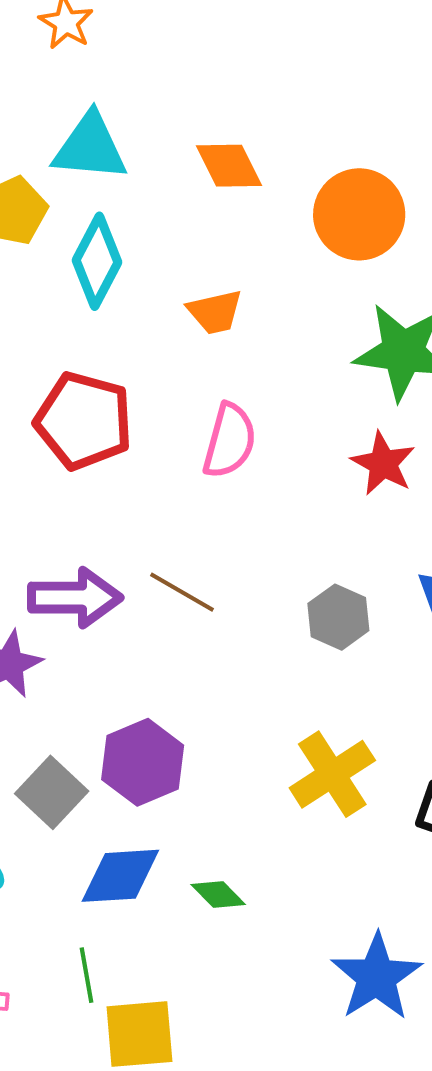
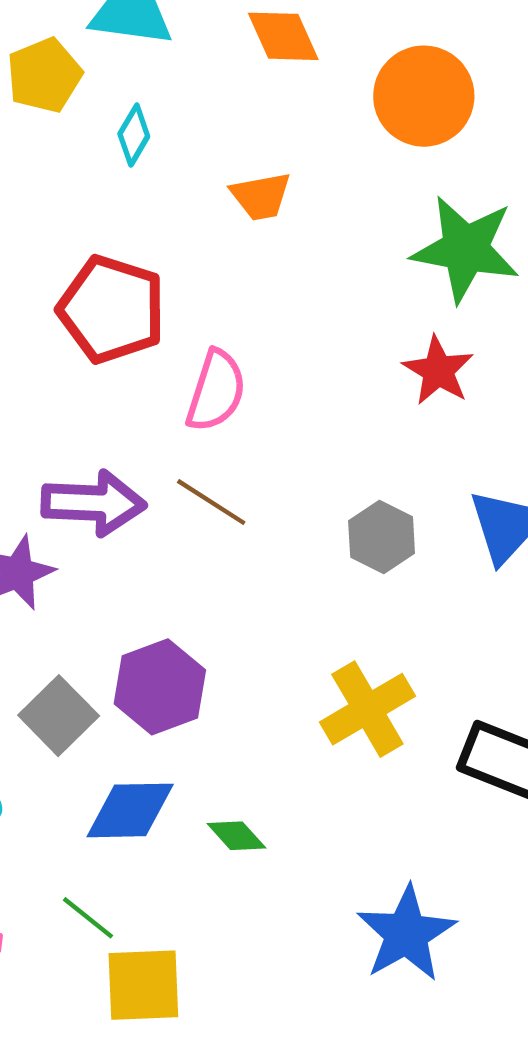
cyan diamond: (97, 261) -> (134, 135), size x0.6
pink semicircle: (230, 441) -> (216, 391), moved
green line: (86, 975) -> (88, 918), turned -44

